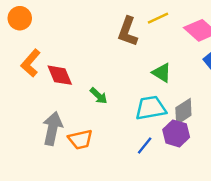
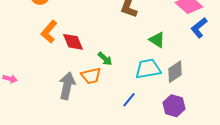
purple hexagon: (176, 133) -> (174, 106), moved
orange trapezoid: (80, 139) -> (91, 76), moved
blue line: (145, 146) -> (129, 100), moved

